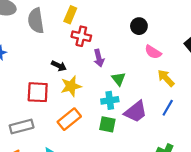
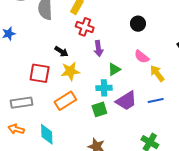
pink semicircle: (153, 52) -> (142, 57), moved
green triangle: (119, 79) -> (114, 69), turned 32
blue line: (168, 108) -> (156, 101), turned 42
green square: (107, 124) -> (99, 109), turned -35

